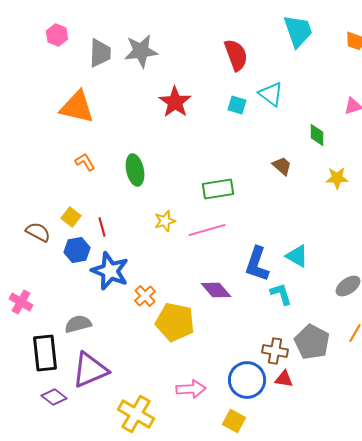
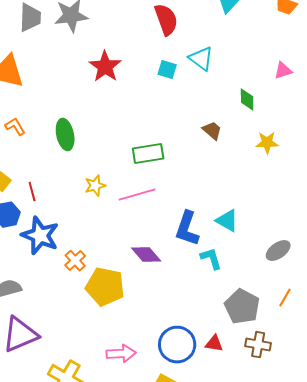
brown cross: (275, 351) -> (258, 345), moved

